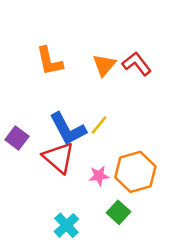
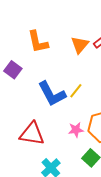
purple square: (17, 138) -> (13, 70), moved
red triangle: (59, 158) -> (32, 134), moved, turned -32

